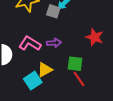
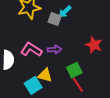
green square: (75, 64) -> (74, 70), turned -35
yellow triangle: (45, 70) -> (45, 75), turned 42

